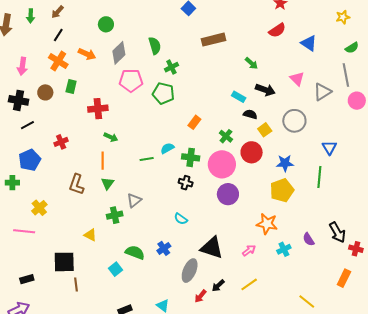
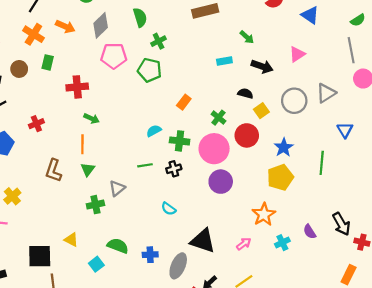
pink triangle: (297, 79) -> (297, 54), turned 42
gray triangle: (322, 92) -> (326, 93), moved
cyan rectangle: (239, 97) -> (224, 61), moved, turned -40
blue triangle: (329, 148) -> (345, 130), moved
green line: (147, 159) -> (145, 165), moved
blue star: (285, 163) -> (284, 147), turned -30
black cross: (186, 183) -> (174, 169), turned -32
orange star: (267, 224) -> (264, 214), turned 30
yellow triangle: (90, 235) -> (71, 240), moved
blue cross: (164, 248) -> (150, 255), moved, turned 32

